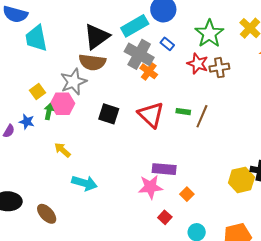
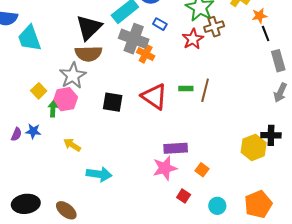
red star: (198, 64) -> (193, 39), turned 30
brown cross: (219, 68) -> (214, 27), moved
blue star: (27, 122) -> (33, 131), moved

